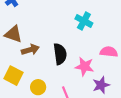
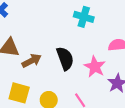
pink star: (84, 67) -> (95, 67), turned 30

